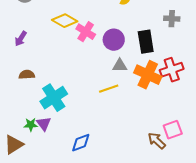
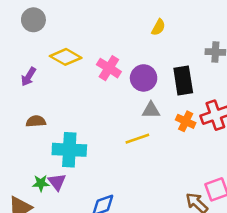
yellow diamond: (65, 21) -> (66, 57), moved
orange cross: (148, 75) -> (186, 121), size x0.6
cyan cross: (54, 98) -> (69, 150), turned 36

